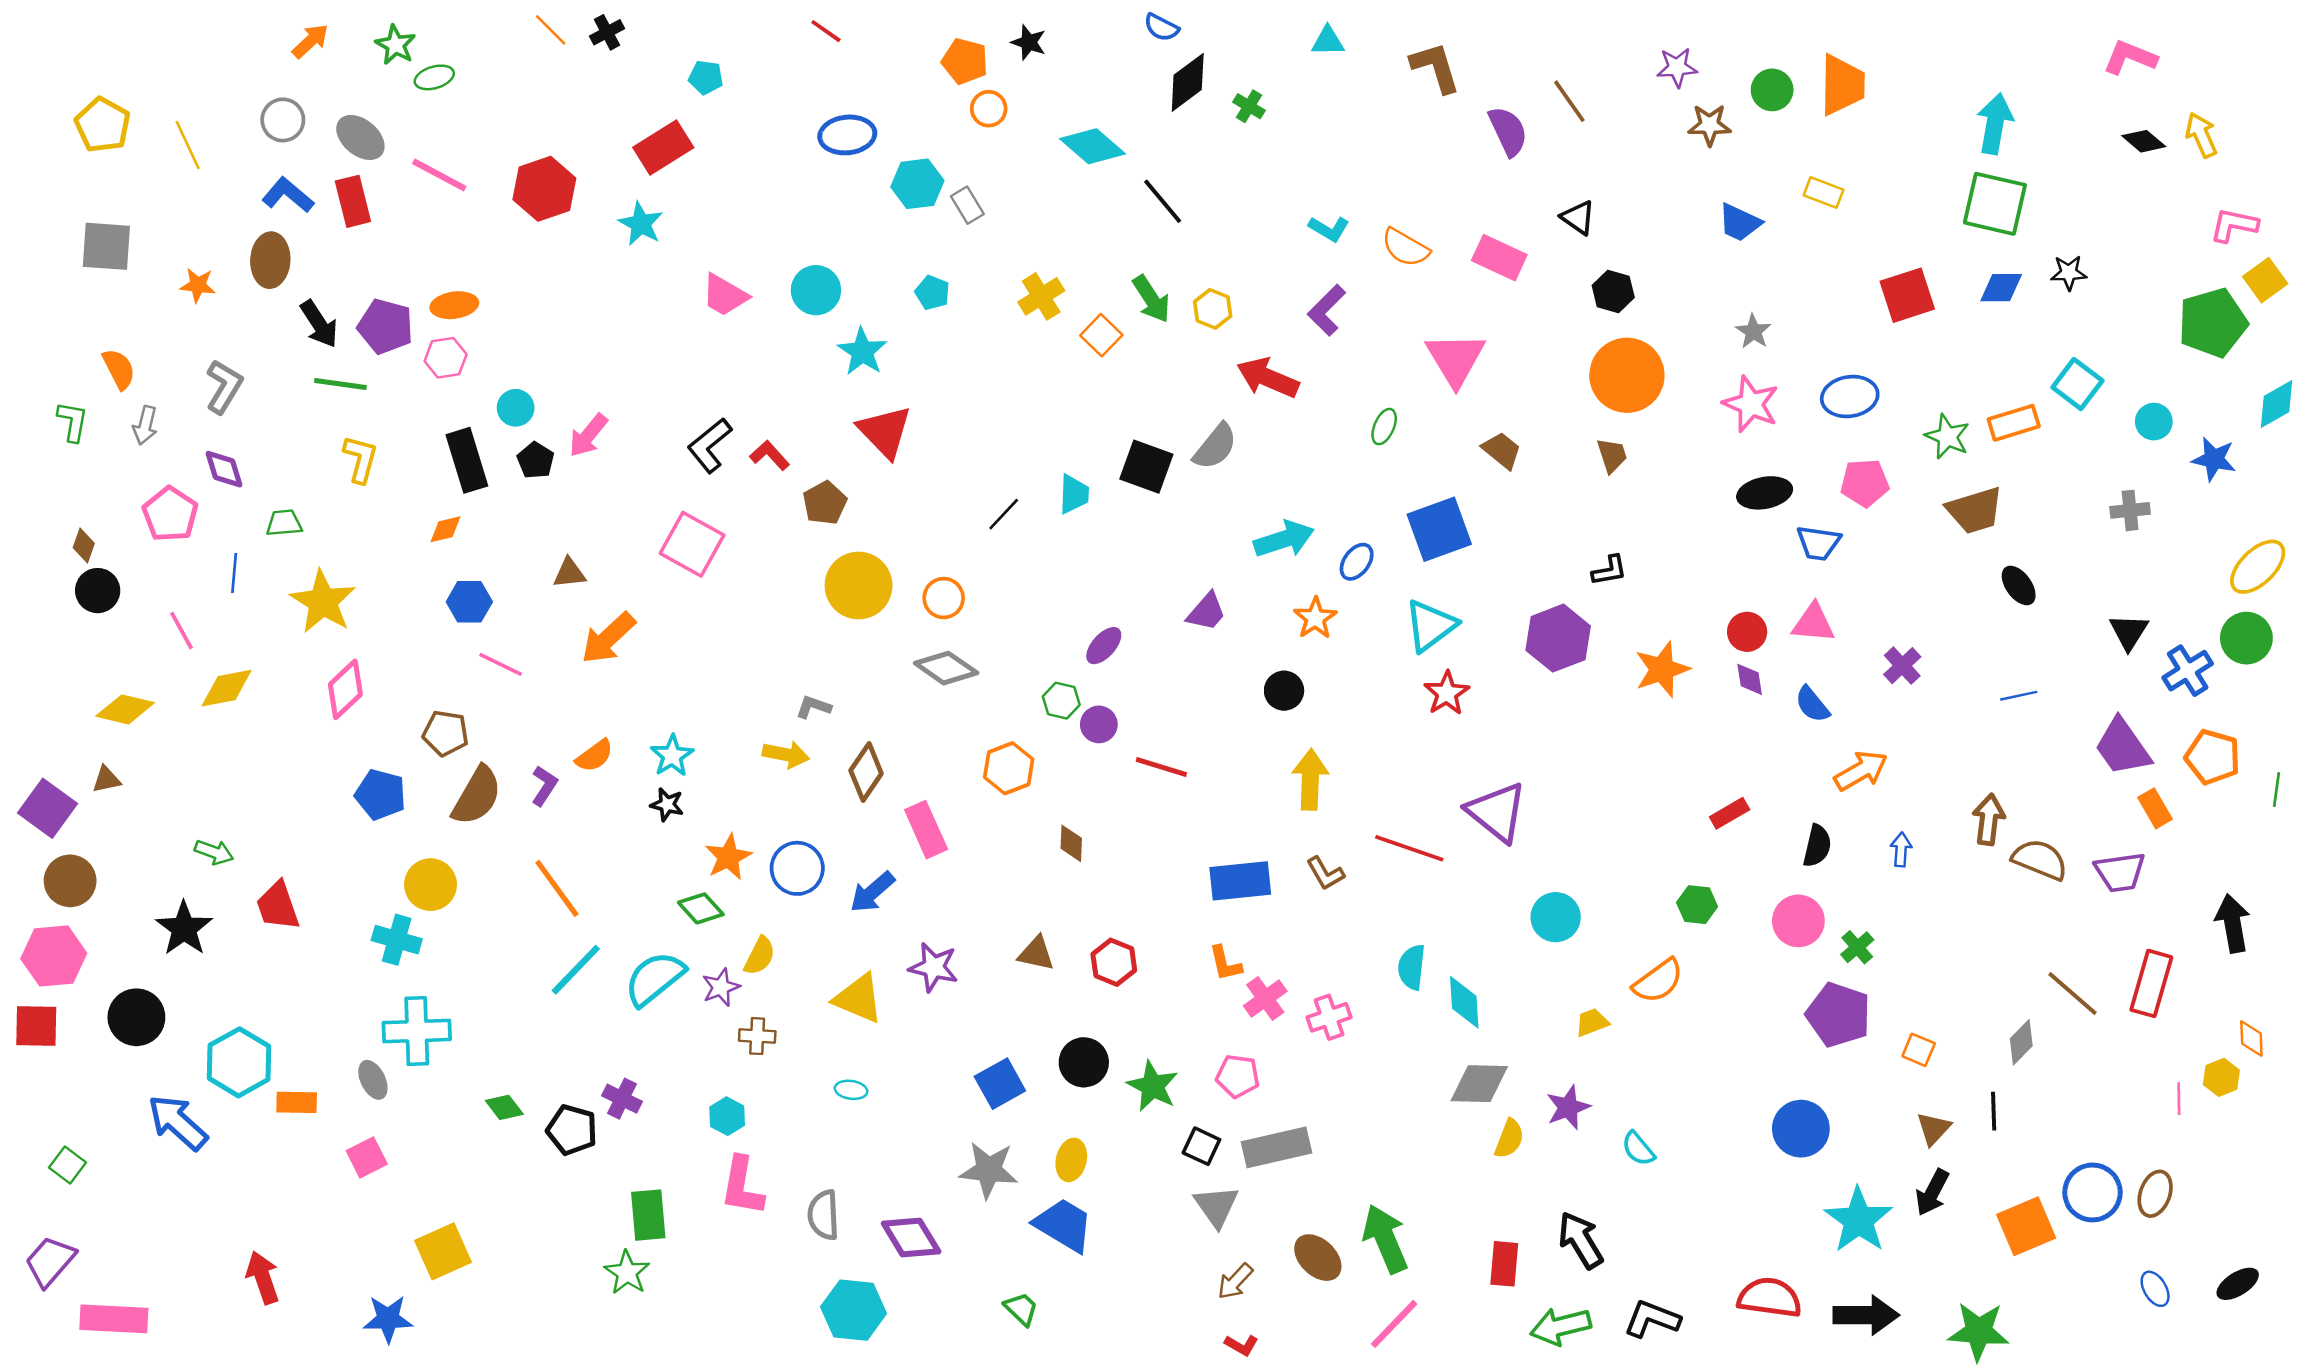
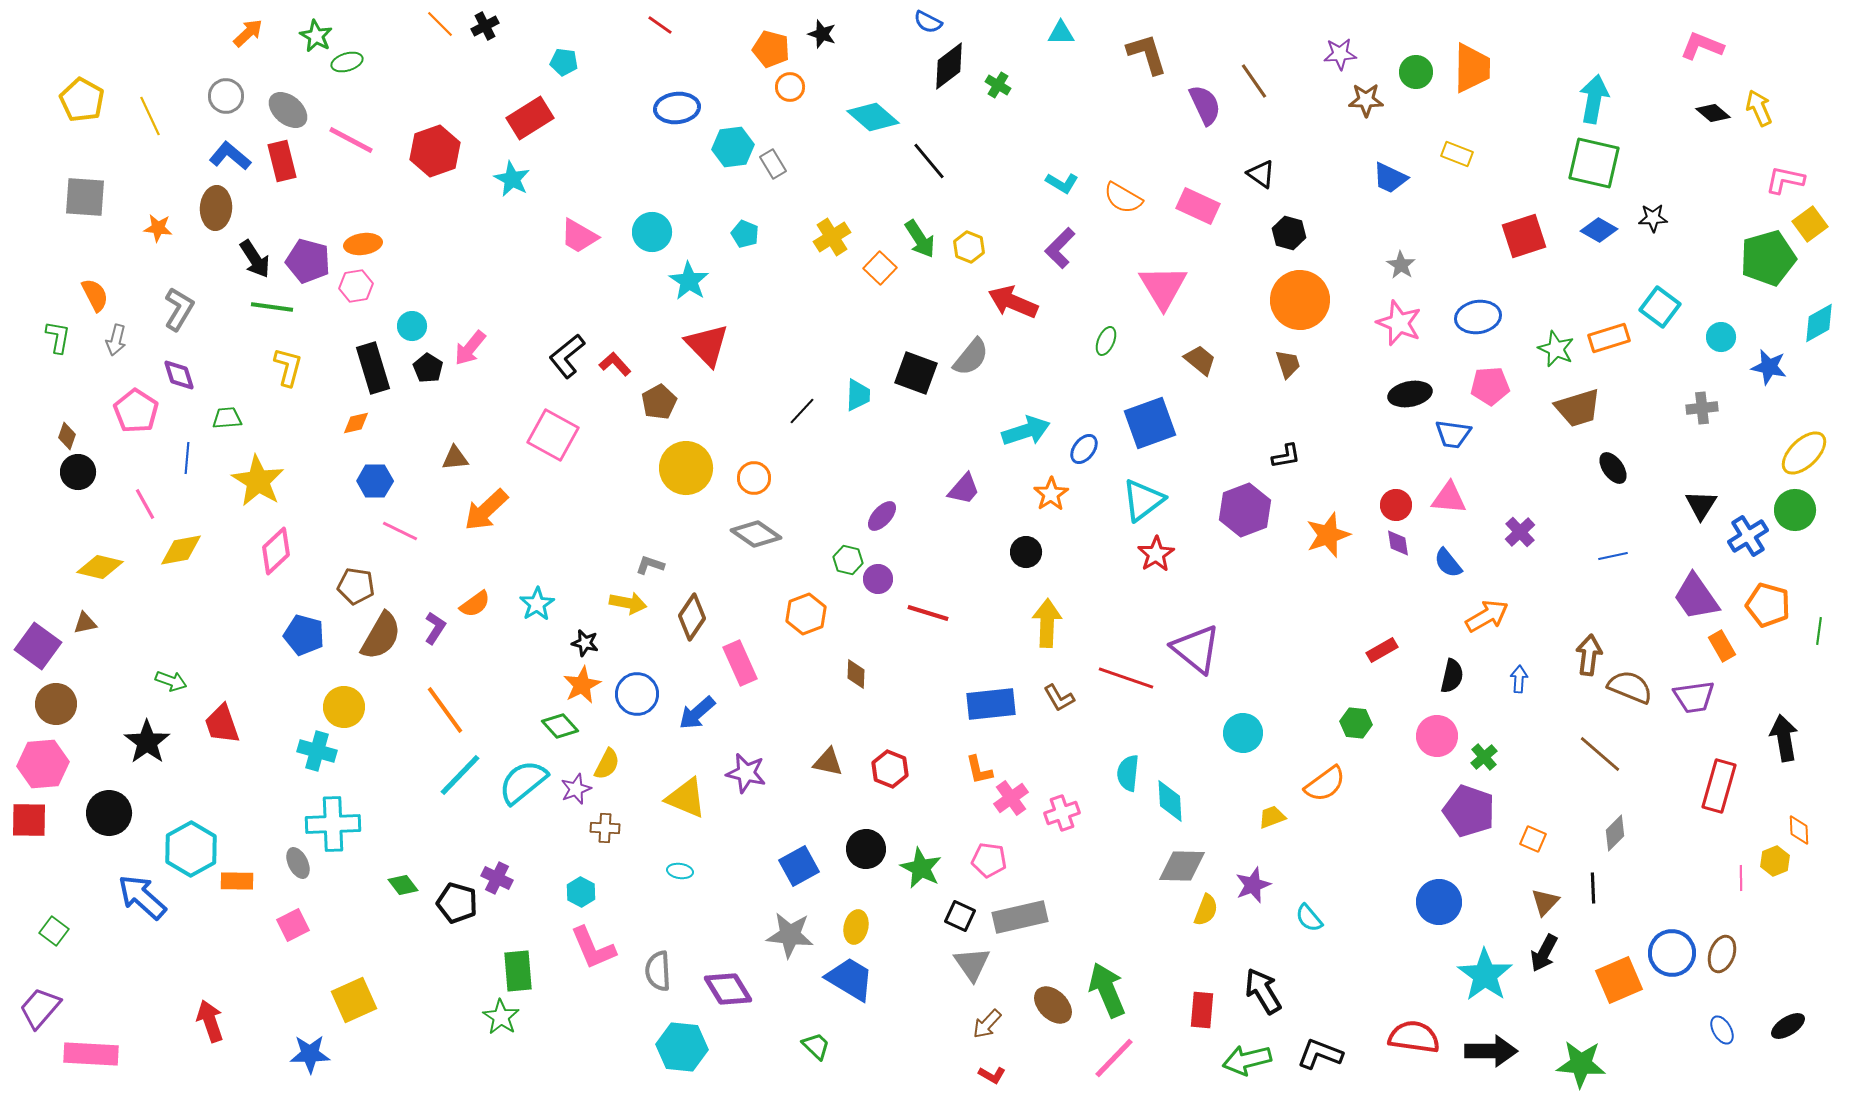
blue diamond: (2001, 288) -> (1599, 230), turned 30
black star: (667, 805) -> (585, 643), moved
brown line: (2072, 993) -> (1600, 754), moved
pink L-shape: (742, 1186) -> (593, 948), turned -33

